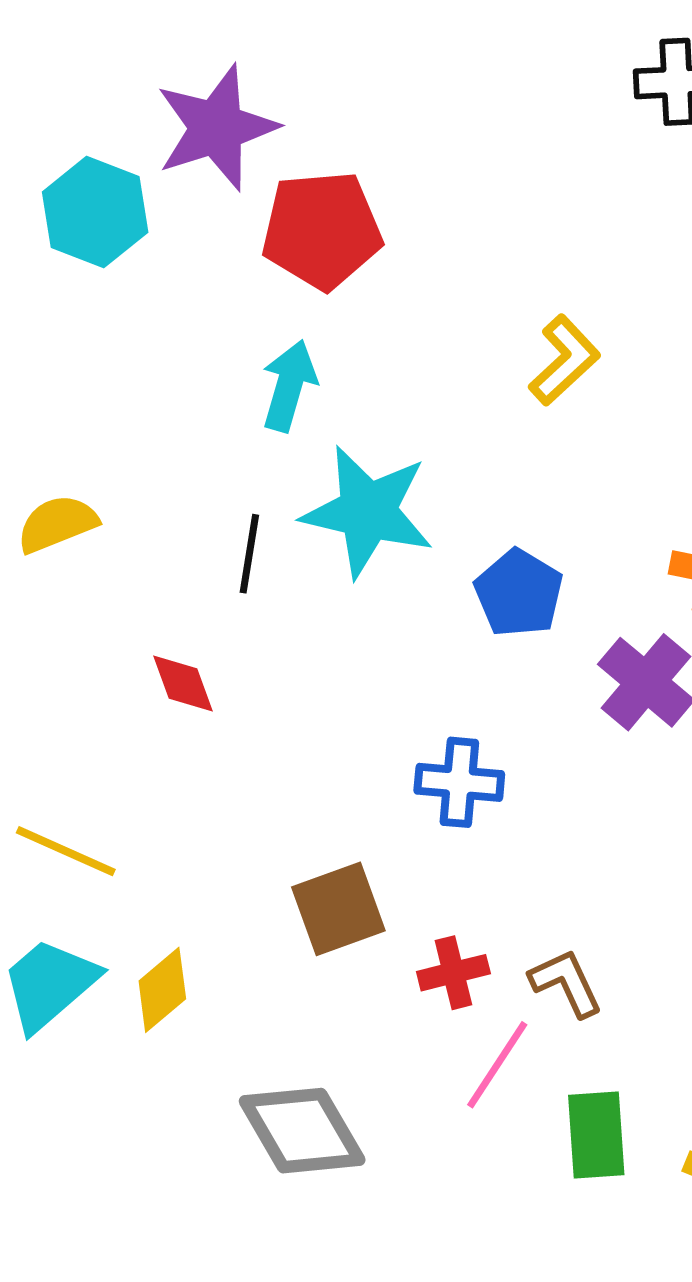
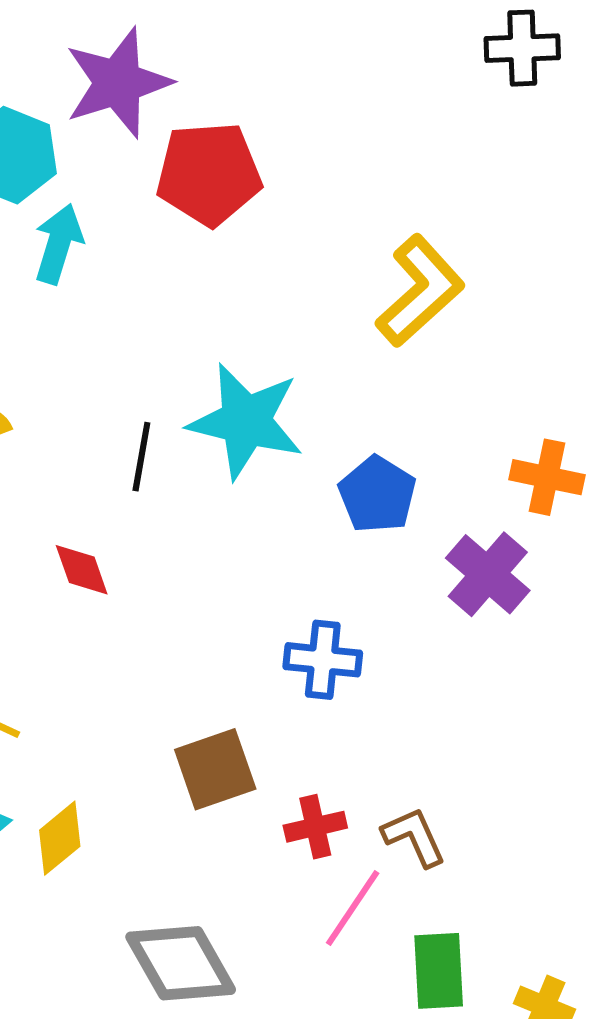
yellow L-shape: (564, 360) -> (420, 291), size x1.4
cyan arrow: (289, 386) -> (58, 244), moved

